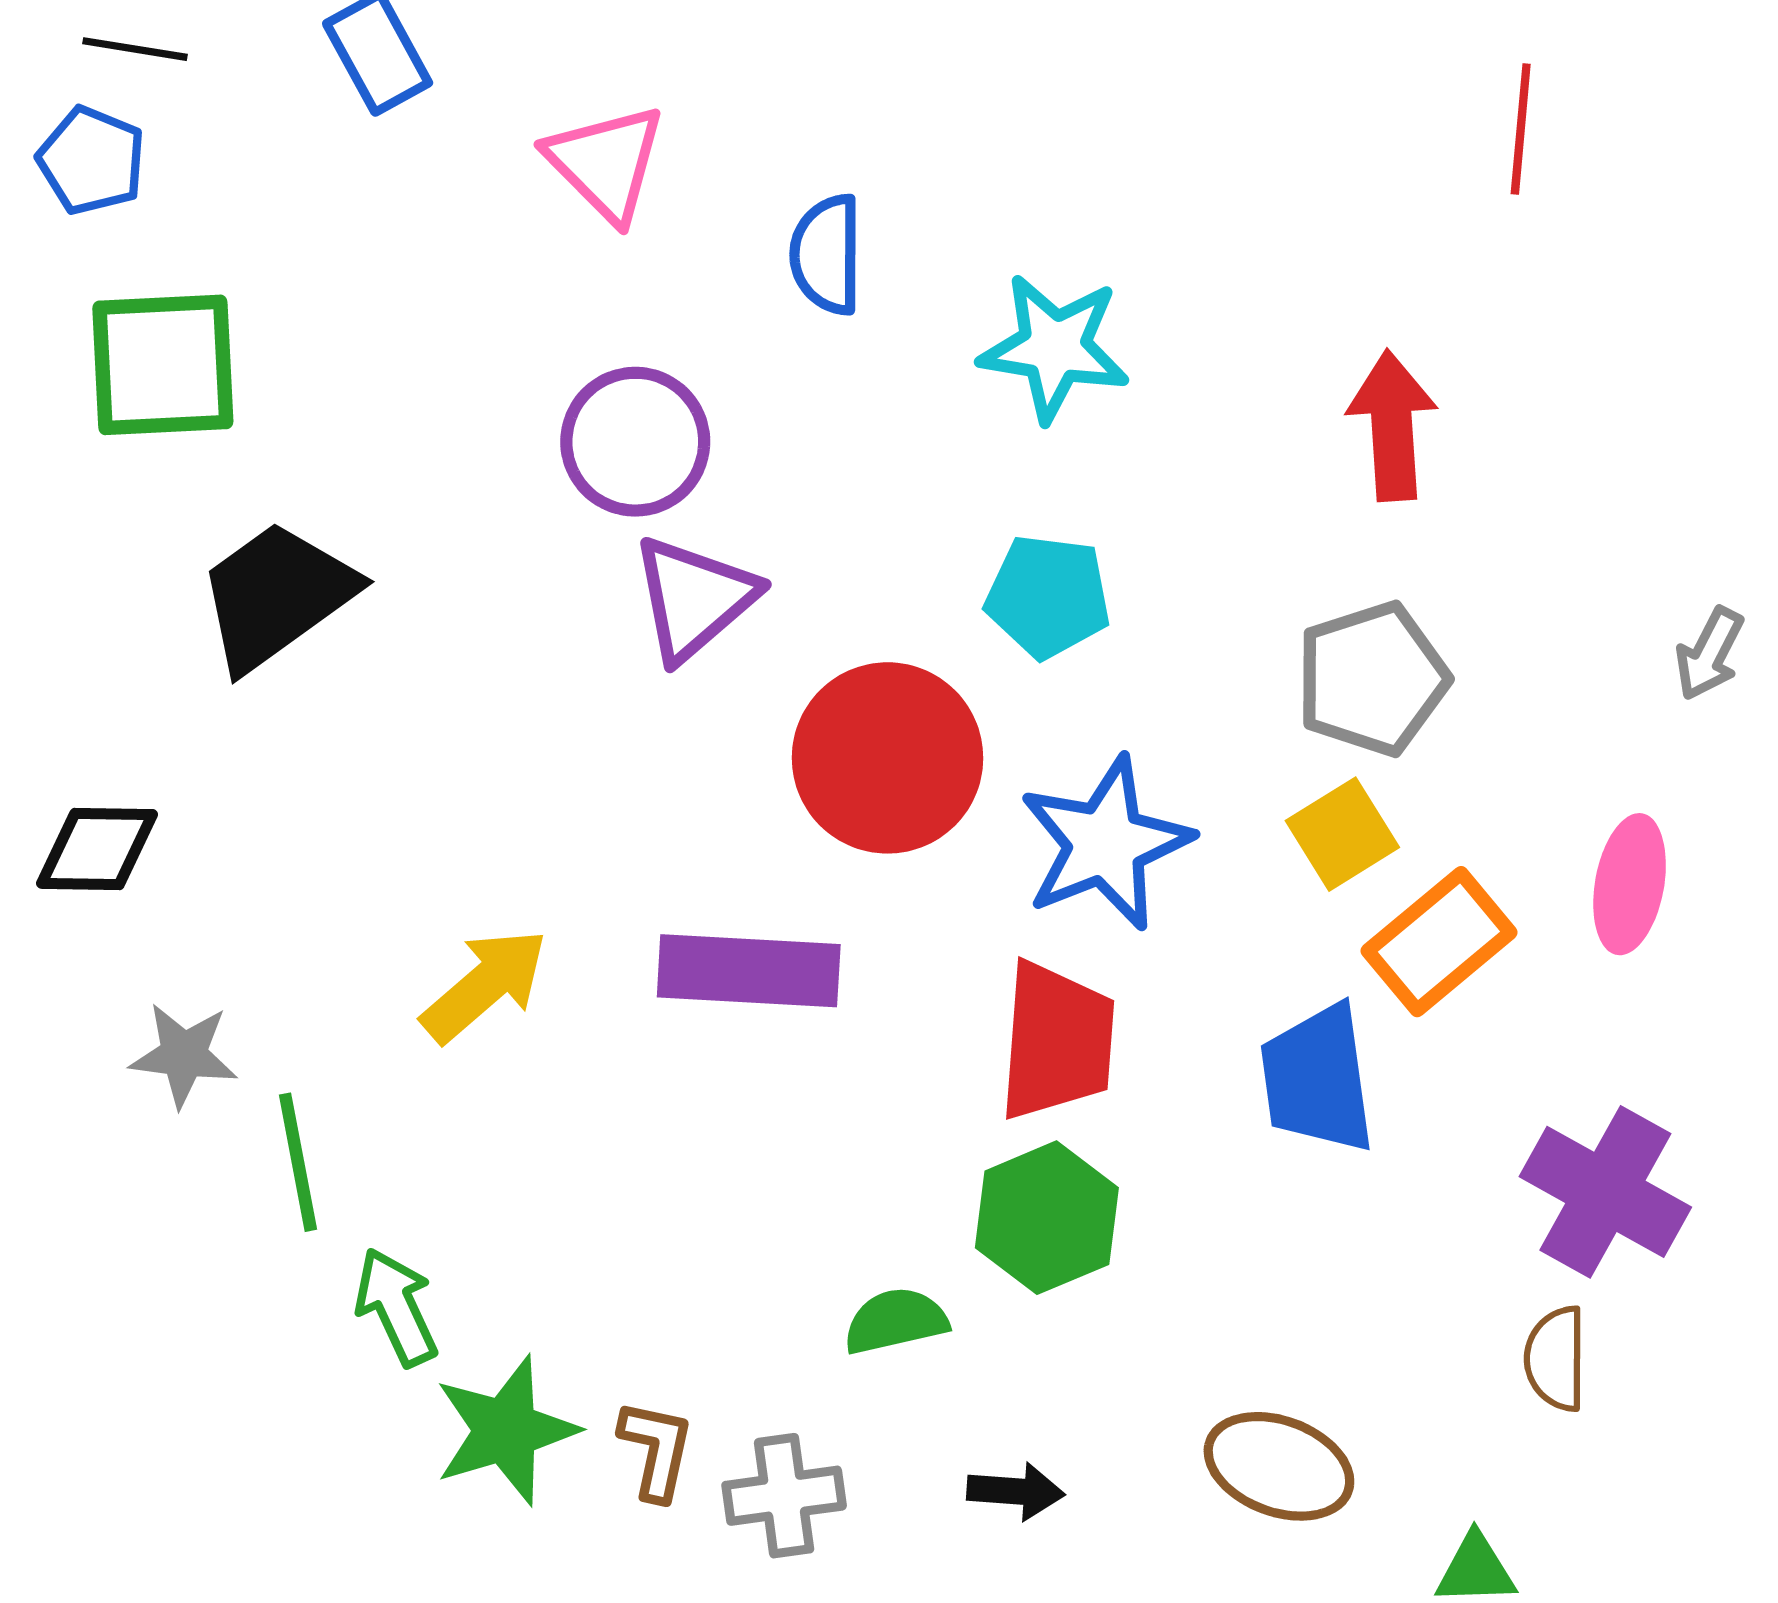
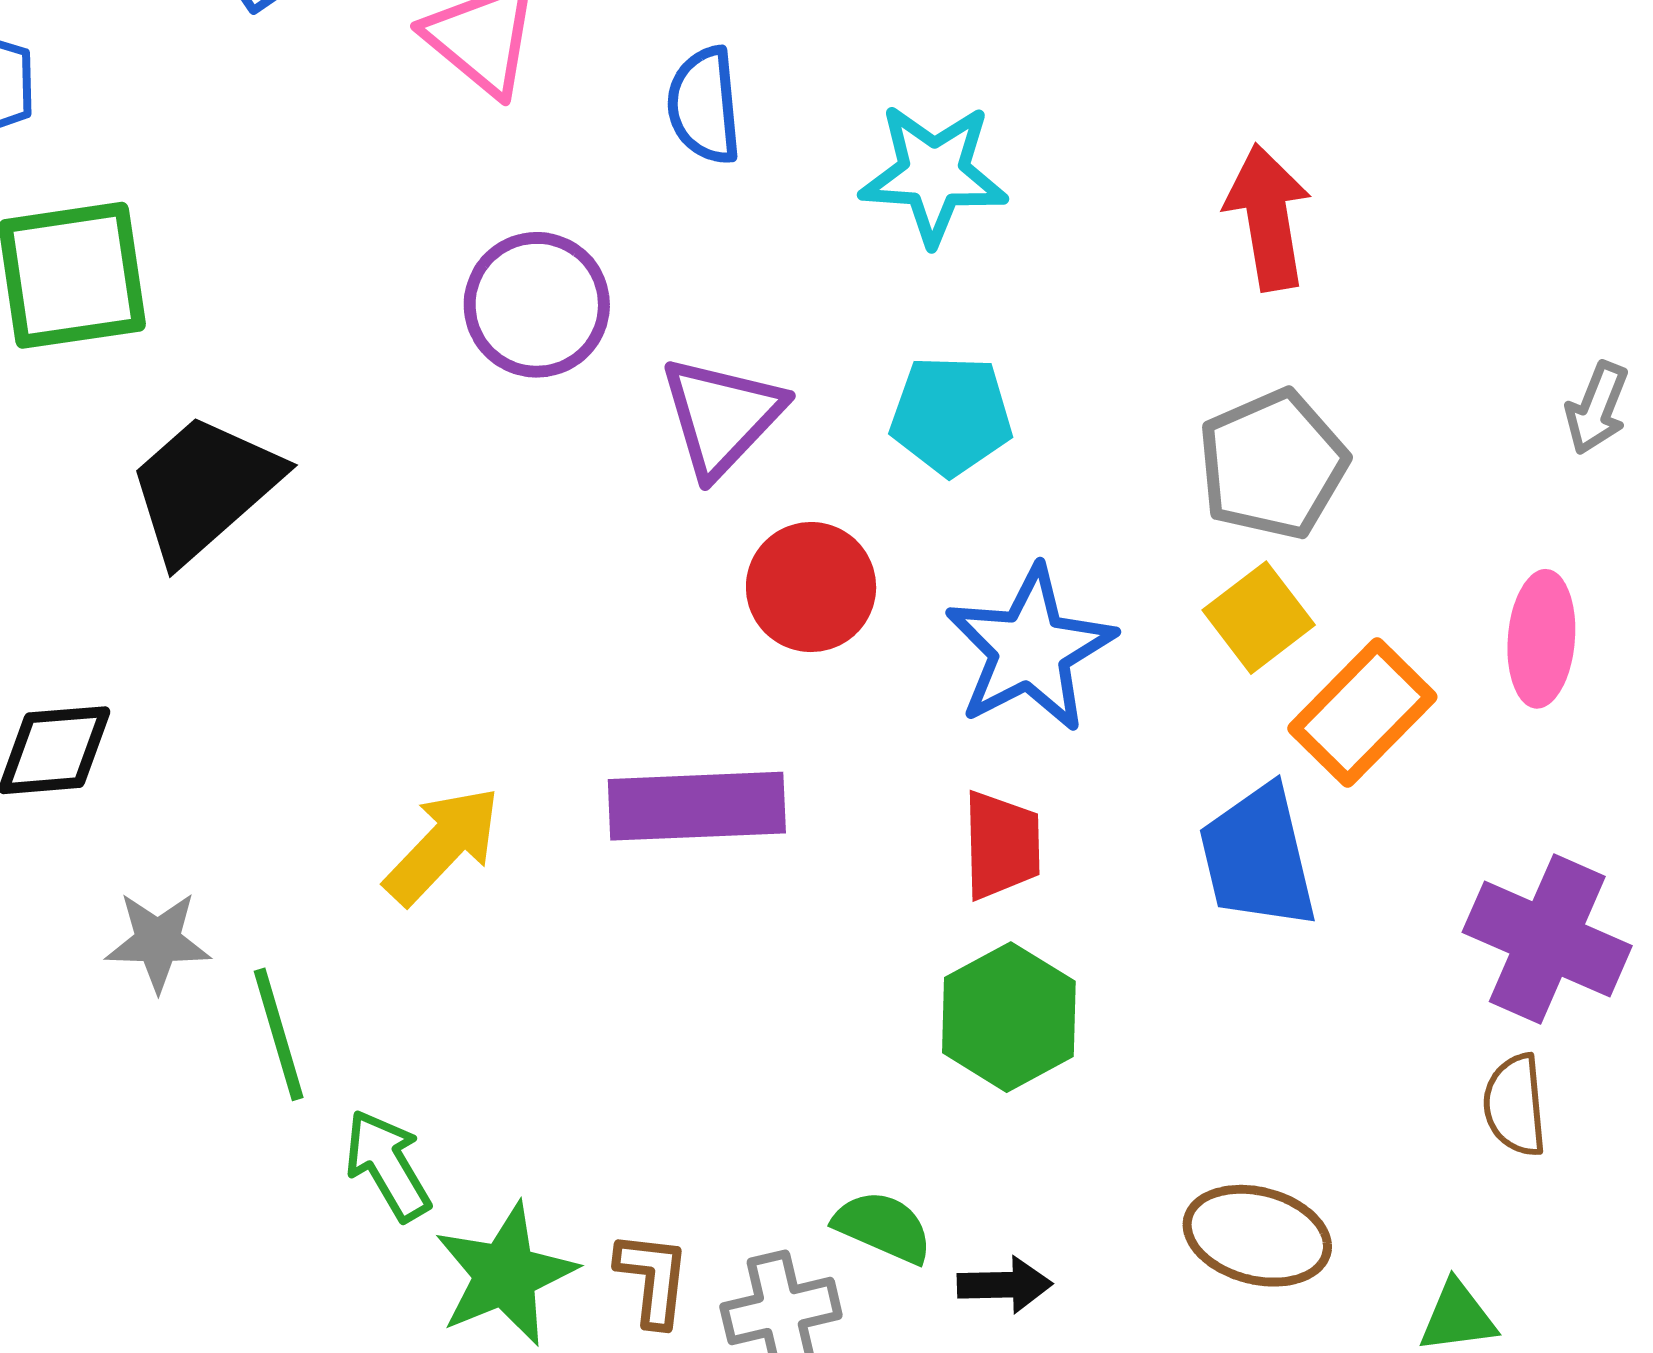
purple triangle: (694, 598) -> (722, 416), moved
red circle: (888, 758) -> (811, 587), size x0.7
red trapezoid: (1057, 1041) -> (1002, 845), size x0.7
green semicircle: (896, 1321) -> (883, 1227), moved, turned 42

